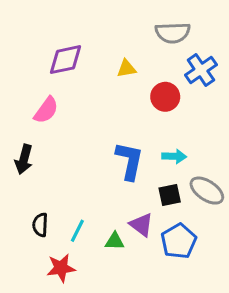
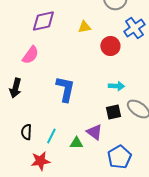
blue L-shape: (130, 161) -> (65, 89), moved
blue pentagon: (179, 241) -> (119, 157), moved

